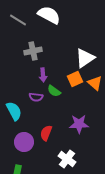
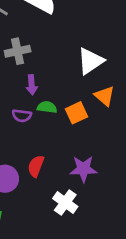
orange square: (75, 79) -> (76, 113), moved
green semicircle: (54, 91) -> (47, 107), turned 152
purple star: (79, 124) -> (83, 169), moved

